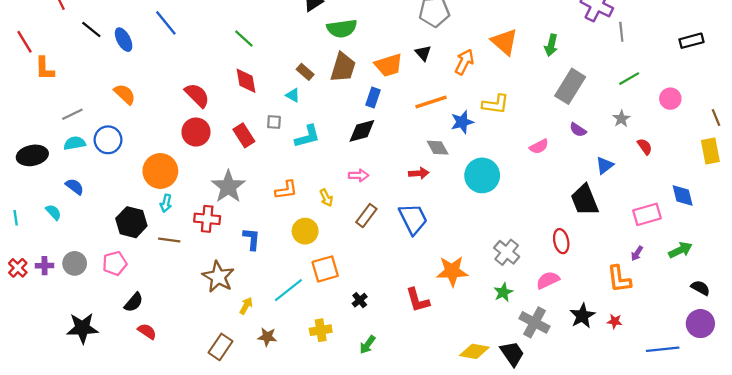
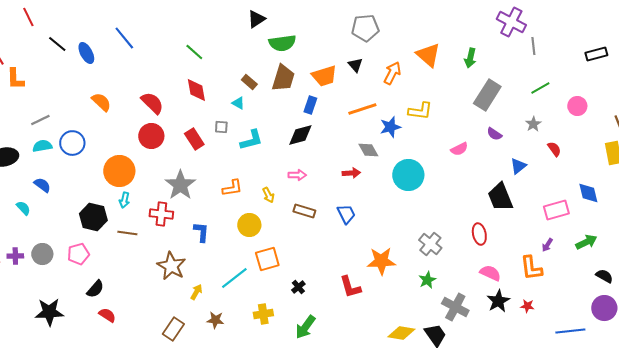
orange semicircle: (125, 94) -> (101, 102), moved
brown rectangle: (366, 216) -> (304, 211), turned 70
blue trapezoid: (413, 219) -> (346, 214), size x0.7
pink semicircle: (548, 280) -> (490, 273), moved, turned 50
green arrow: (367, 345) -> (305, 327), size x1.4

